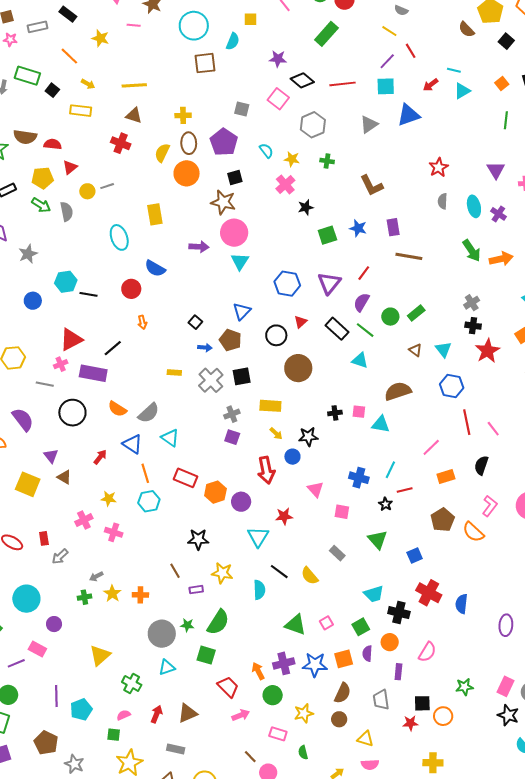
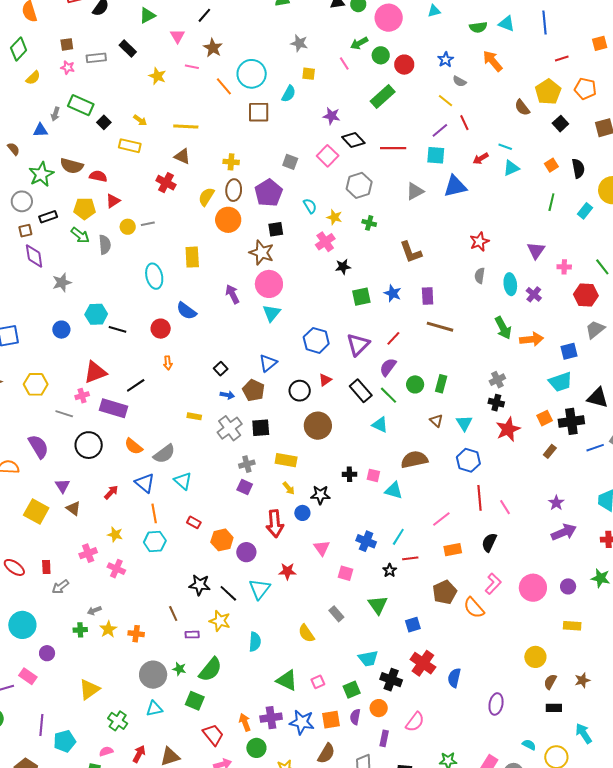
orange line: (69, 56) -> (224, 86), moved
purple arrow: (199, 247) -> (232, 294), turned -126
green rectangle: (416, 313) -> (441, 384), turned -42
red rectangle: (186, 478) -> (194, 522), size x0.6
black line: (279, 572) -> (228, 593), moved

